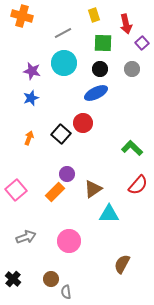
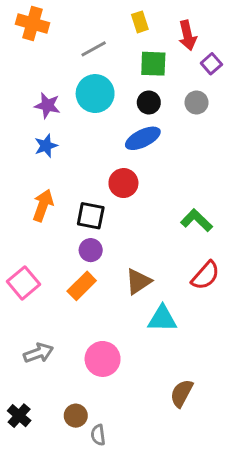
black square: (61, 134) -> (91, 216), moved, turned -30
orange arrow: (29, 138) -> (43, 205), size x1.5
purple circle: (67, 174) -> (91, 250), moved

